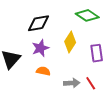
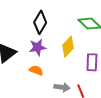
black diamond: (38, 23) -> (40, 22), turned -60

